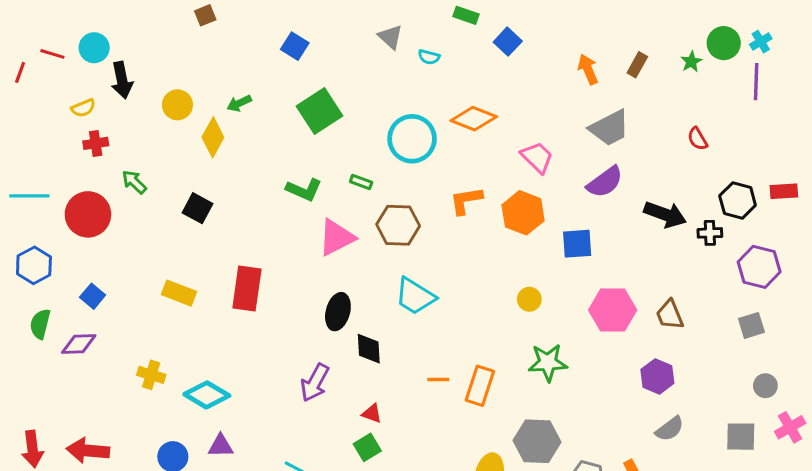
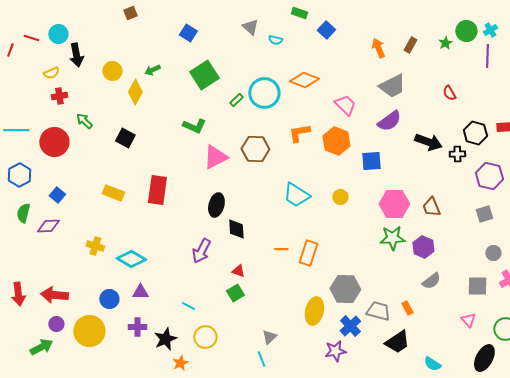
green rectangle: (361, 182) -> (236, 100), moved, turned -64
cyan trapezoid: (415, 296) -> (296, 195), moved
green star: (548, 363) -> (392, 238), moved

